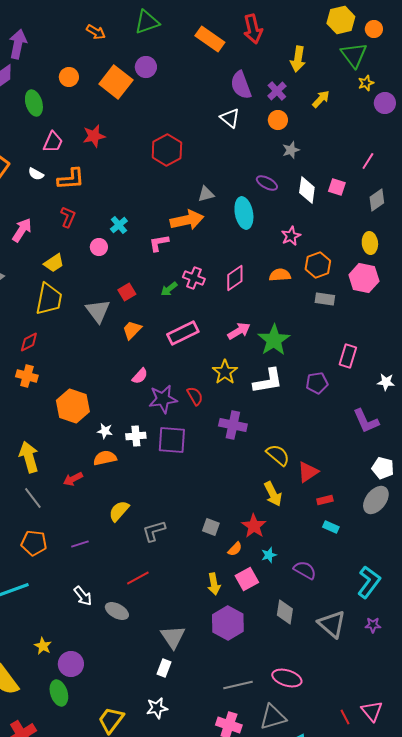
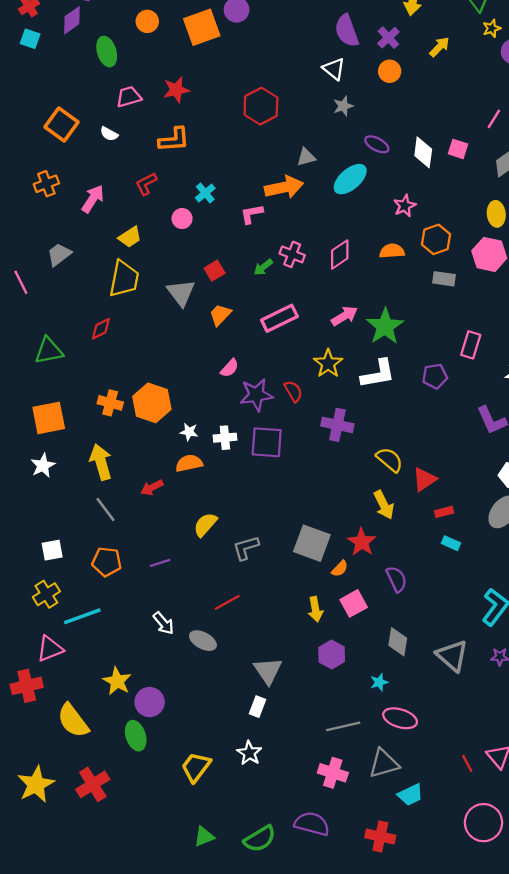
orange square: (116, 82) -> (202, 27), turned 32
pink trapezoid: (53, 142) -> (129, 97), turned -130
gray star: (291, 150) -> (343, 106), moved
orange L-shape: (71, 179) -> (174, 140), moved
cyan ellipse: (244, 213) -> (350, 179), turned 60
red L-shape: (68, 217) -> (146, 184), turned -140
orange cross: (27, 376) -> (110, 403), moved
gray square: (211, 527) -> (312, 543), size x1.8
cyan star: (269, 555) -> (379, 682), moved
purple semicircle: (305, 570) -> (397, 579), moved, turned 35
purple hexagon: (228, 623) -> (332, 654), size x0.7
yellow star: (43, 646) -> (117, 681), size x1.4
white star: (157, 708) -> (249, 753), turned -30

